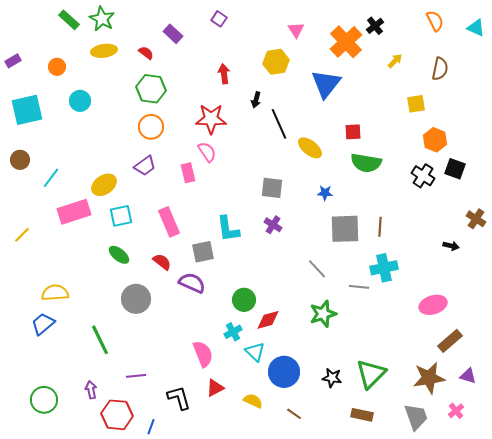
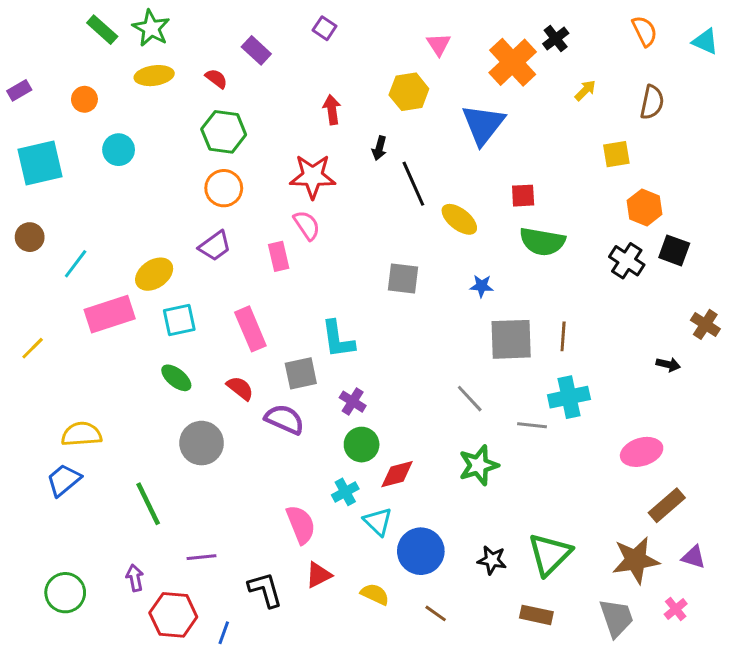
purple cross: (273, 225) -> (353, 402), moved

